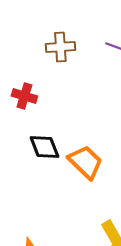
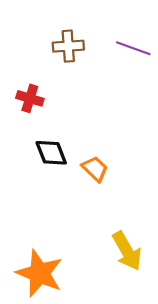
orange trapezoid: (85, 162) -> (95, 169), size x0.7

